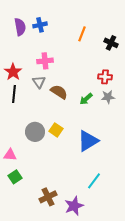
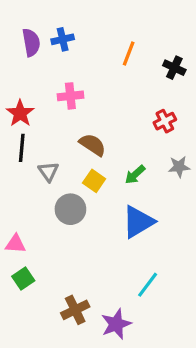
red cross: (105, 77) -> (165, 121), turned -32
gray triangle: (39, 82) -> (48, 171), moved
gray star: (108, 97) -> (179, 167), moved
green arrow: (86, 99) -> (135, 175), moved
yellow square: (56, 130) -> (94, 181), moved
gray circle: (35, 132) -> (70, 209), moved

